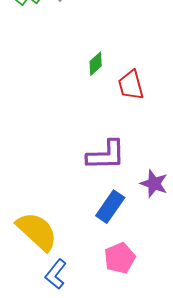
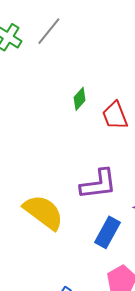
yellow semicircle: (37, 231) -> (43, 212), moved

